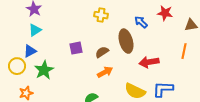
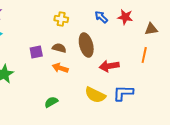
blue arrow: (141, 22) -> (101, 17), moved
brown semicircle: (102, 52) -> (59, 48), moved, turned 48
orange arrow: (105, 72) -> (60, 68), moved, turned -133

